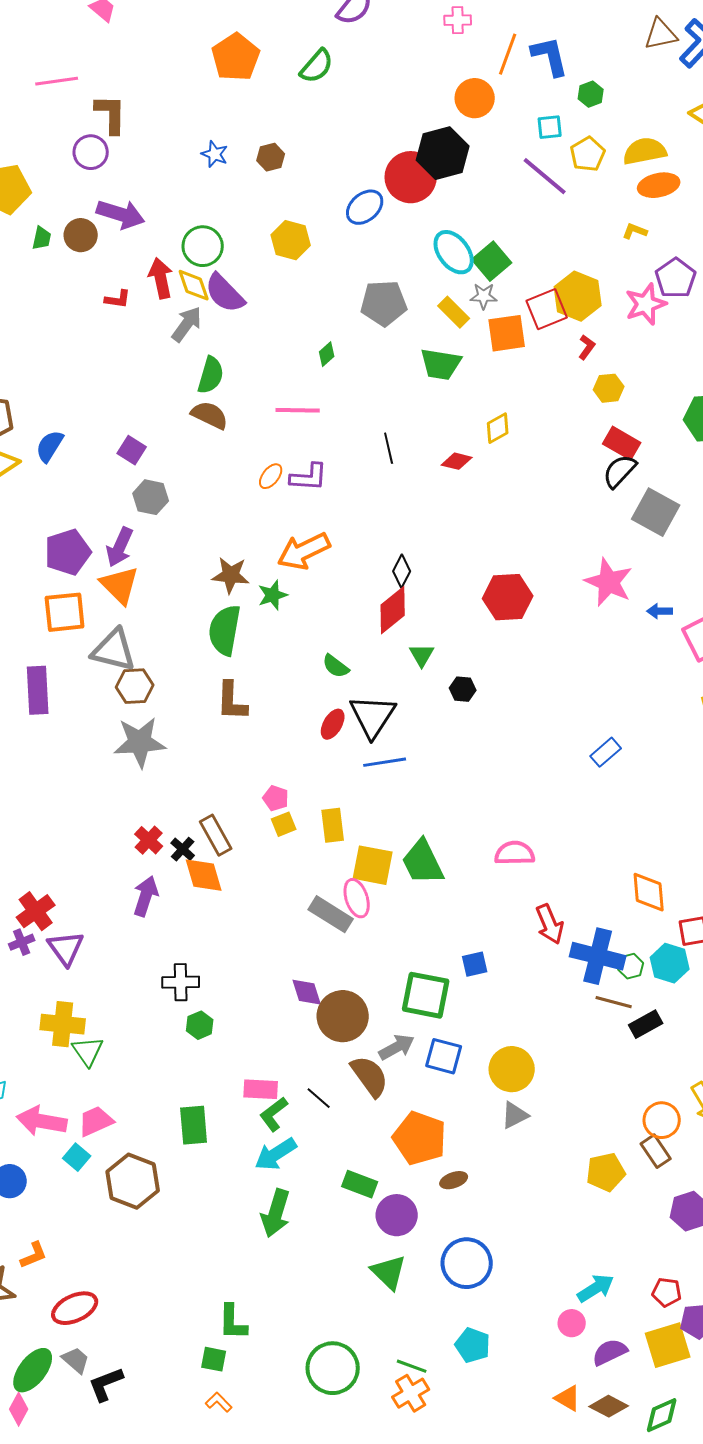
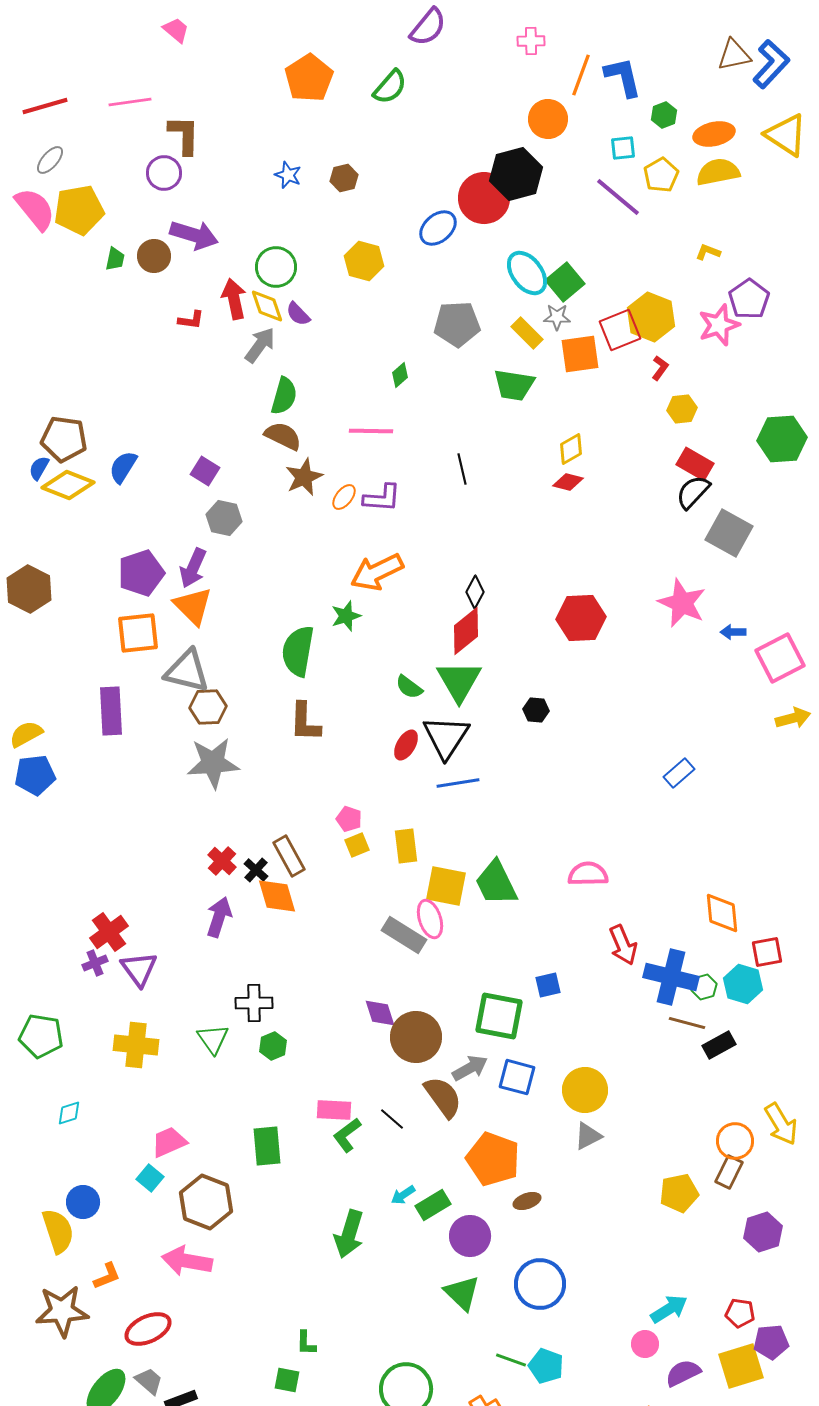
orange ellipse: (659, 185) -> (714, 134), moved
purple semicircle: (225, 293) -> (298, 314), size x0.6
red diamond: (457, 461) -> (568, 482), moved
brown star: (231, 575) -> (304, 477), moved, turned -30
green triangle: (422, 655) -> (459, 681), moved, size x1.8
green triangle: (88, 1051) -> (213, 1039), moved
pink arrow: (42, 1121) -> (187, 1261), moved
brown rectangle: (656, 1151) -> (729, 1172), turned 60
cyan arrow: (276, 1154) -> (403, 1195), moved, size x0.6
green rectangle: (360, 1184) -> (433, 1205), turned -52
green L-shape: (233, 1322) -> (306, 1343), size x0.7
green line: (412, 1366) -> (511, 1360), moved

